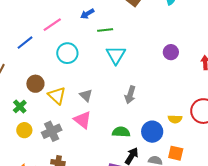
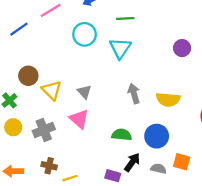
green line: (105, 30) -> (125, 19), moved
cyan circle: (67, 53) -> (85, 34), moved
gray arrow: (130, 95) -> (134, 93), turned 144
yellow semicircle: (175, 119) -> (168, 99), moved, size x1.5

